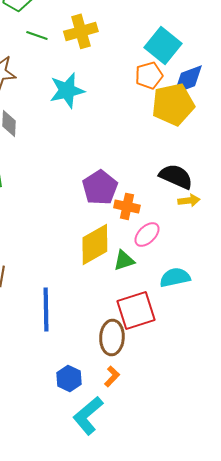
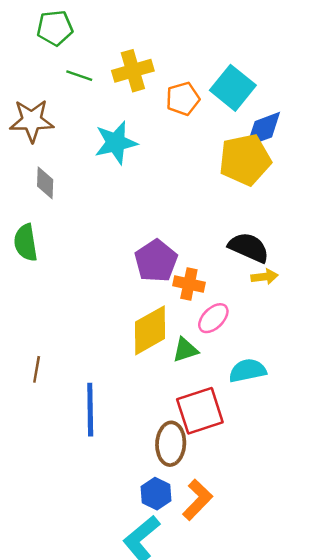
orange pentagon: (149, 75) -> (183, 99), moved
orange L-shape: (112, 376) -> (197, 500), moved, size x1.6
blue hexagon: (69, 378) -> (156, 494), moved

